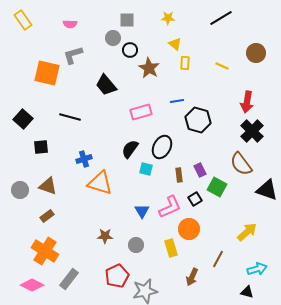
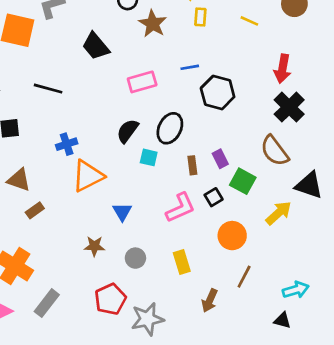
orange triangle: (100, 183) -> (88, 176), turned -44
blue triangle: (142, 211) -> (122, 212), moved
brown rectangle: (47, 216) -> (35, 210), moved
orange circle: (189, 229) -> (232, 236), moved
yellow arrow: (247, 232) -> (279, 213), moved

